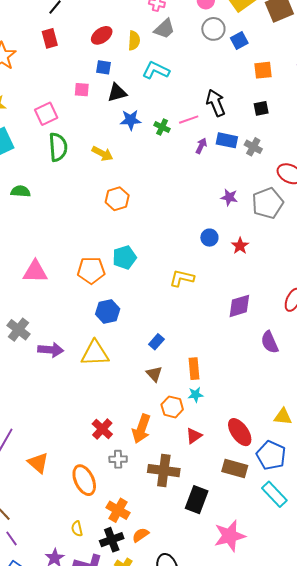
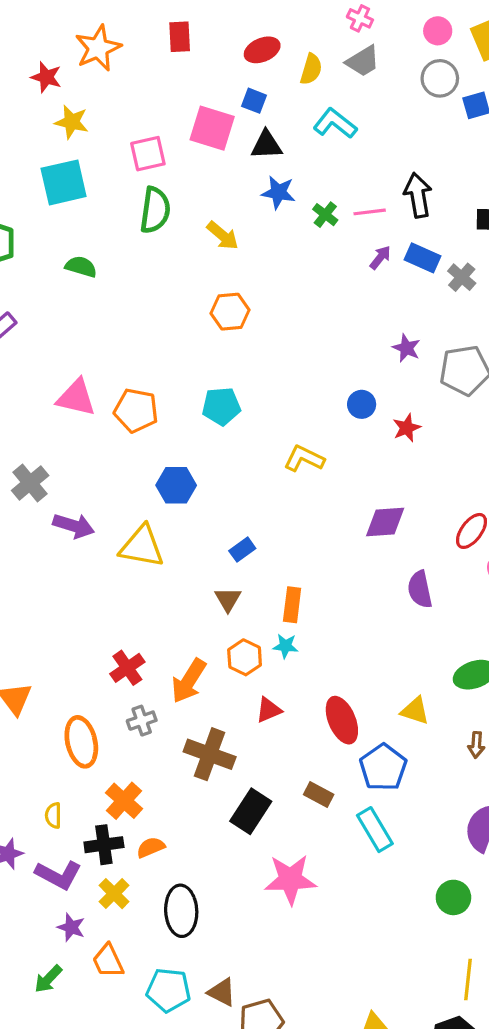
pink square: (82, 90) -> (212, 128), size x1.8
orange pentagon: (91, 270) -> (136, 410), moved
gray cross: (118, 459) -> (142, 721), turned -30
brown rectangle: (235, 468) -> (319, 794), moved, size x0.7

